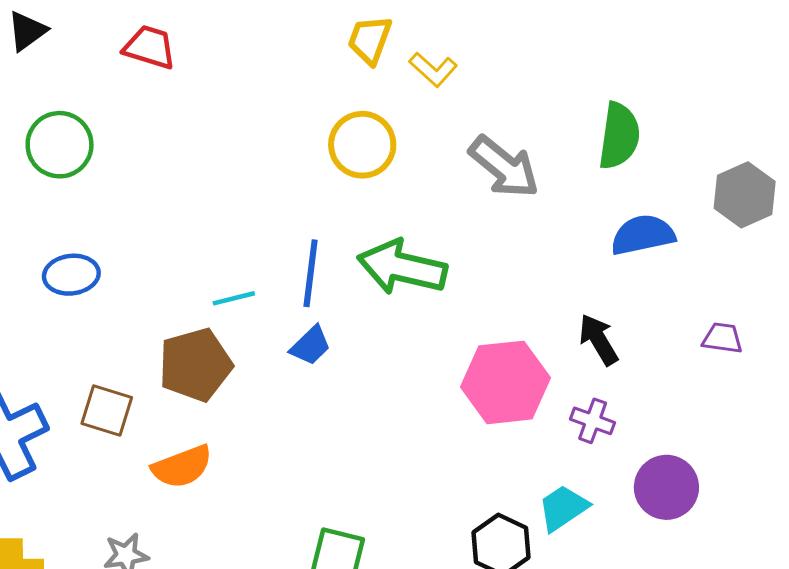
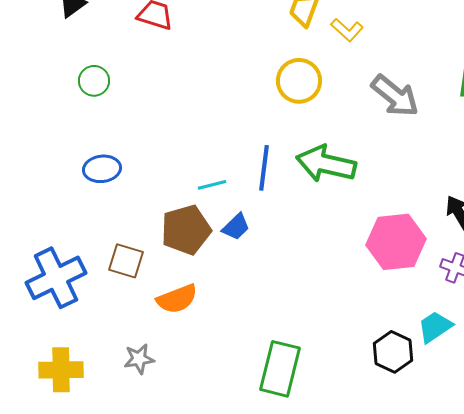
green circle: (60, 145) -> (94, 81), size x0.7
blue trapezoid: (311, 346) -> (236, 227), moved

